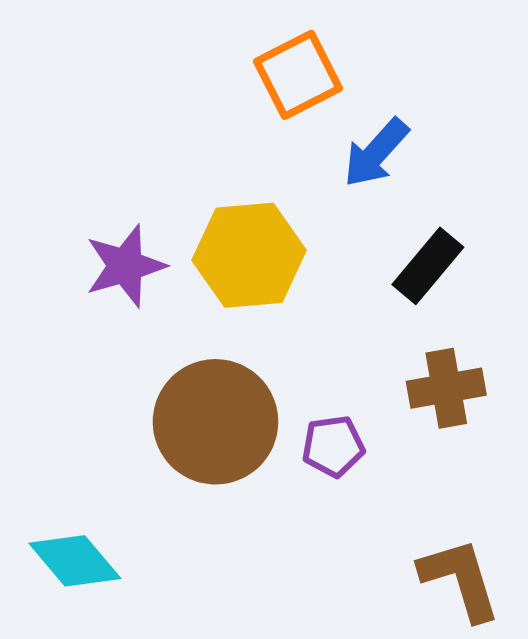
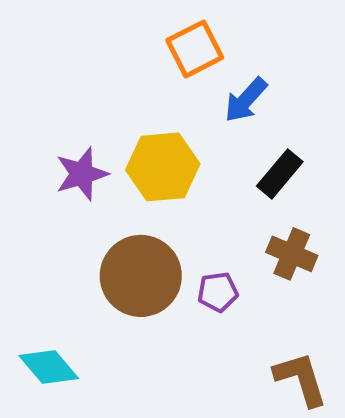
brown cross: (446, 388) -> (292, 254), turned 33

